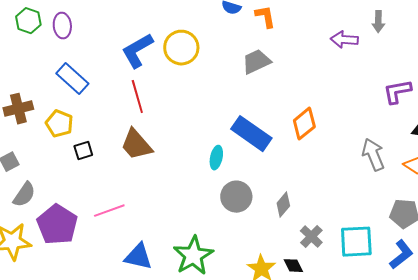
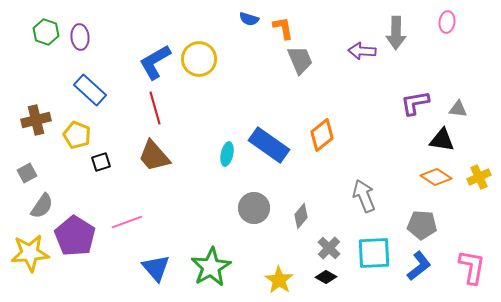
gray arrow: (378, 22) -> (396, 33), size x1.5
gray trapezoid: (256, 62) -> (300, 60), moved, turned 92
gray arrow: (373, 155) -> (364, 196), moved
cyan ellipse: (216, 158) -> (227, 154), moved
blue triangle: (138, 257) -> (156, 268), turned 36
black diamond: (293, 266) -> (326, 277), moved, turned -35

